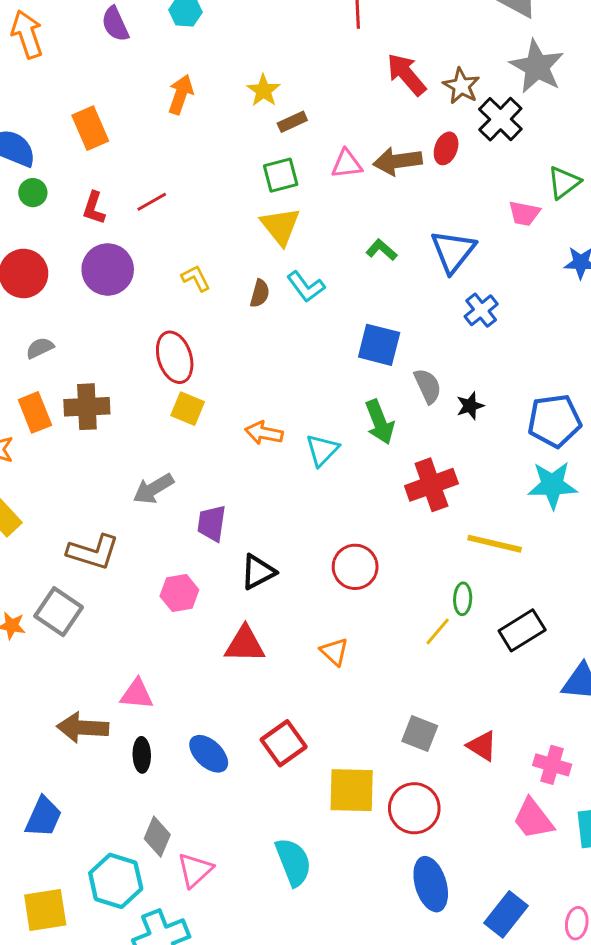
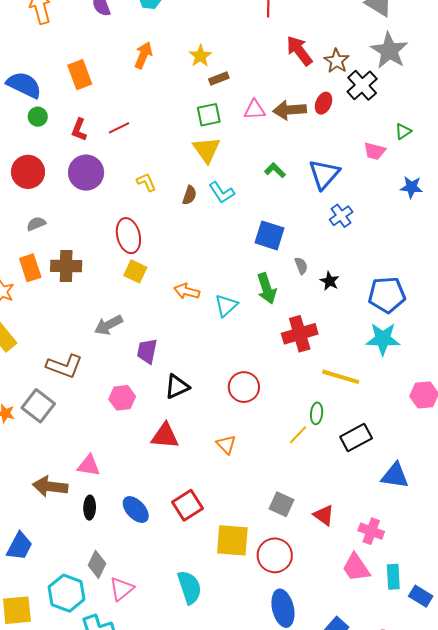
green triangle: (564, 182) -> (403, 131), size x0.7
gray semicircle: (428, 386) -> (301, 266), size x0.7
black star: (470, 406) -> (330, 281), turned -30

